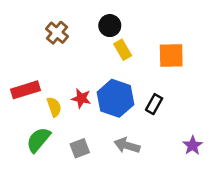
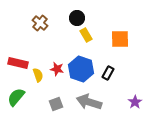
red rectangle: (26, 90) -> (18, 63), turned 30
green semicircle: (38, 140) -> (16, 97), moved
gray arrow: (127, 145) -> (89, 102), size x1.4

